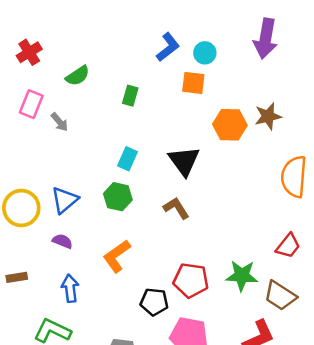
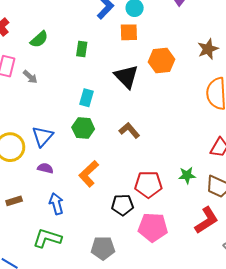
brown star: (268, 116) -> (208, 49), moved
black triangle: (184, 161) -> (126, 77), moved
green star: (242, 276) -> (187, 175), size x0.7

